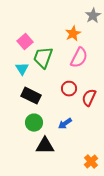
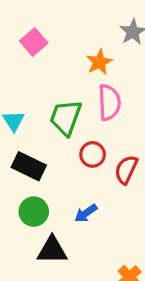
pink square: (25, 42) -> (34, 42), moved
green trapezoid: (43, 58) -> (66, 118), moved
pink semicircle: (79, 58) -> (109, 102), turned -30

